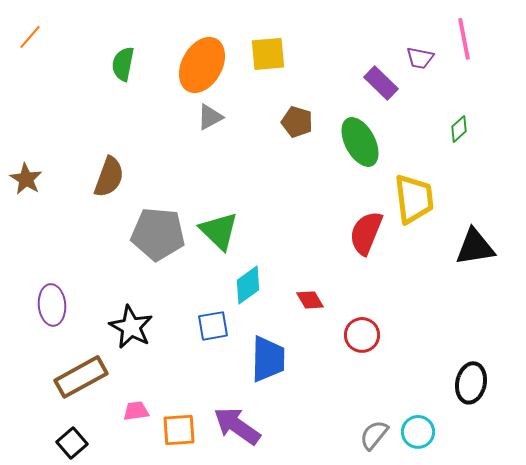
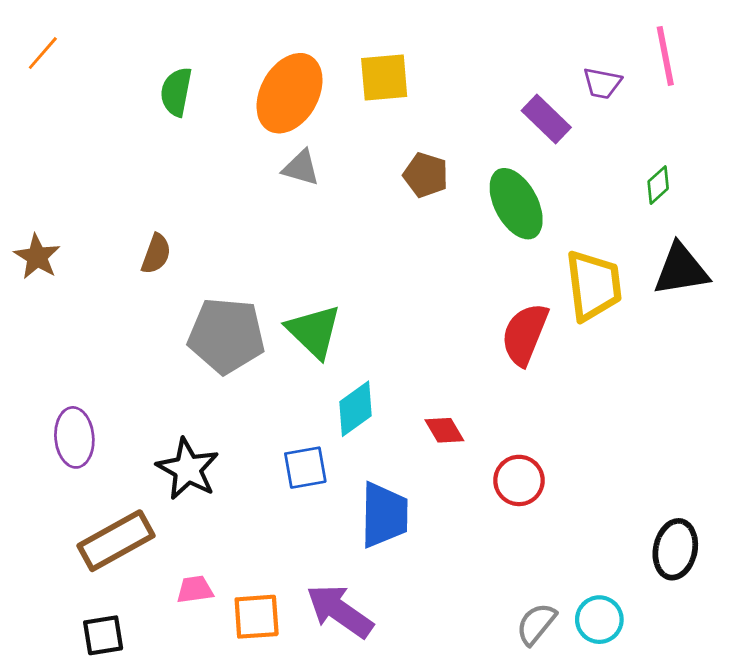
gray triangle: (210, 117) -> (301, 168), turned 44
brown semicircle: (109, 177) -> (156, 254), size x0.7
black triangle: (475, 247) -> (681, 270), moved
black square: (72, 443) -> (103, 635), turned 32

